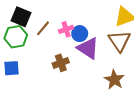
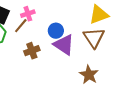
pink cross: (66, 29) -> (28, 14), moved
brown cross: (61, 63) -> (32, 51), moved

